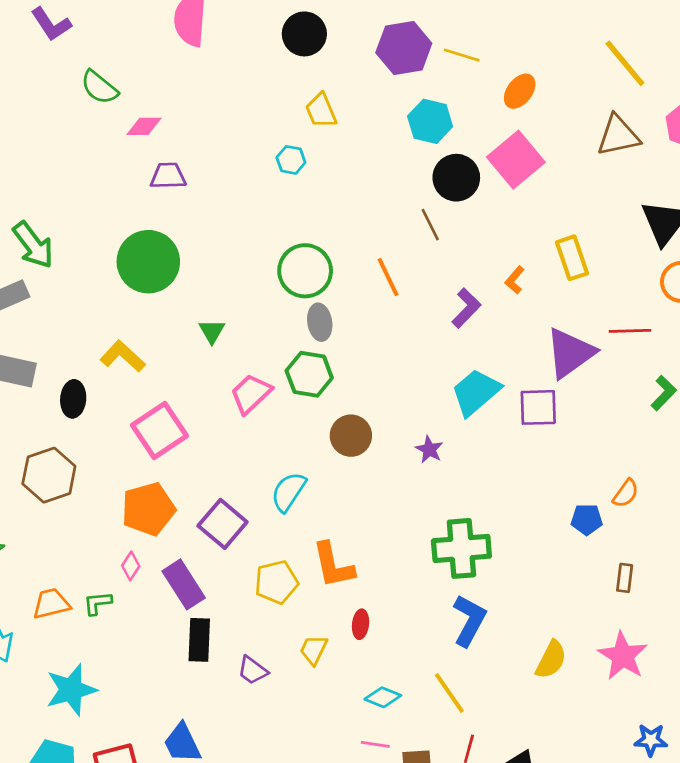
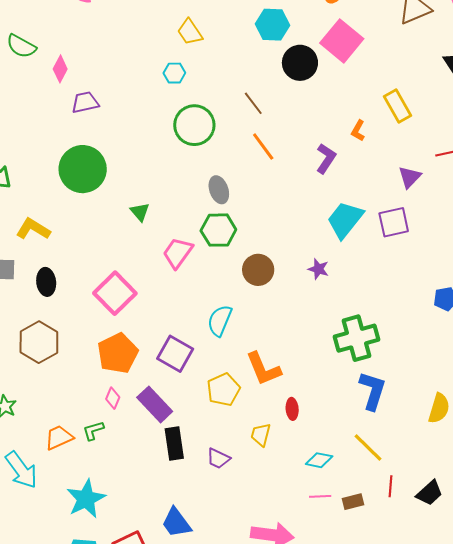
pink diamond: (144, 126) -> (60, 69), turned -52
brown line: (430, 225) -> (253, 103), moved
green circle: (305, 271) -> (194, 125), moved
purple triangle: (570, 353) -> (410, 177), size x0.6
yellow L-shape: (123, 356) -> (33, 229), moved

